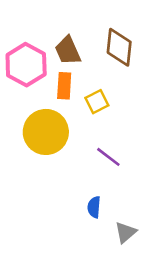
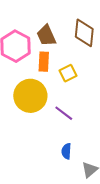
purple line: (108, 157) -> (64, 113), moved

